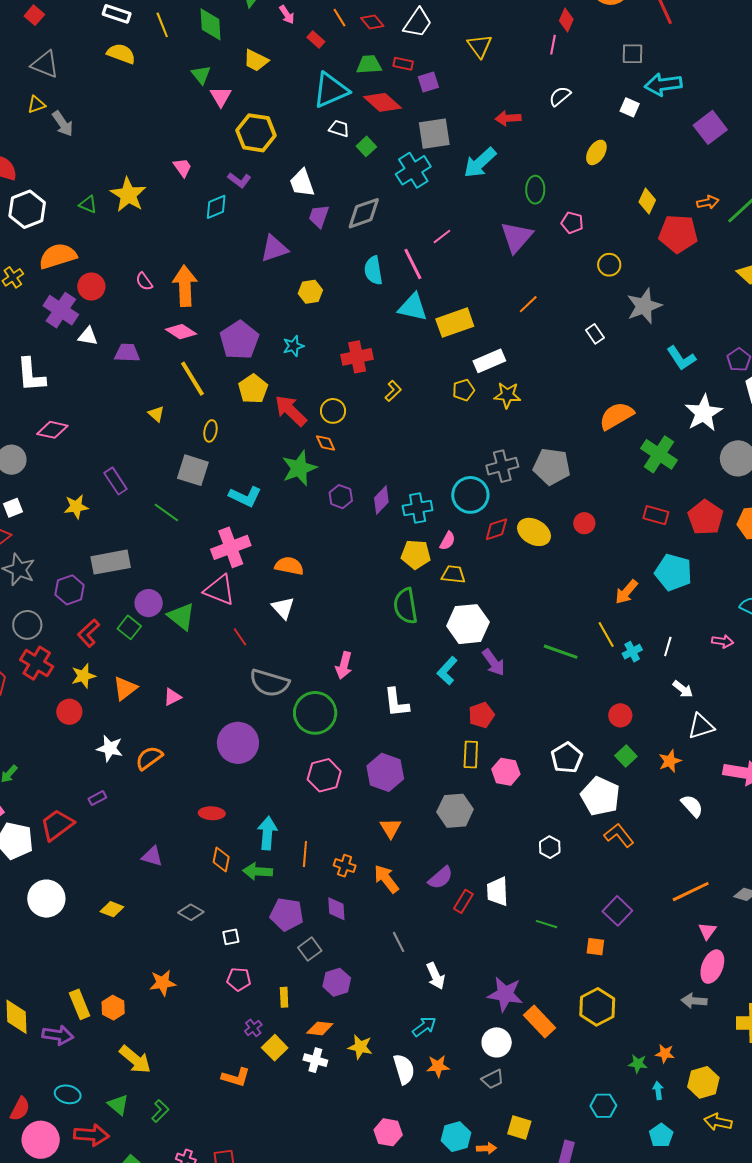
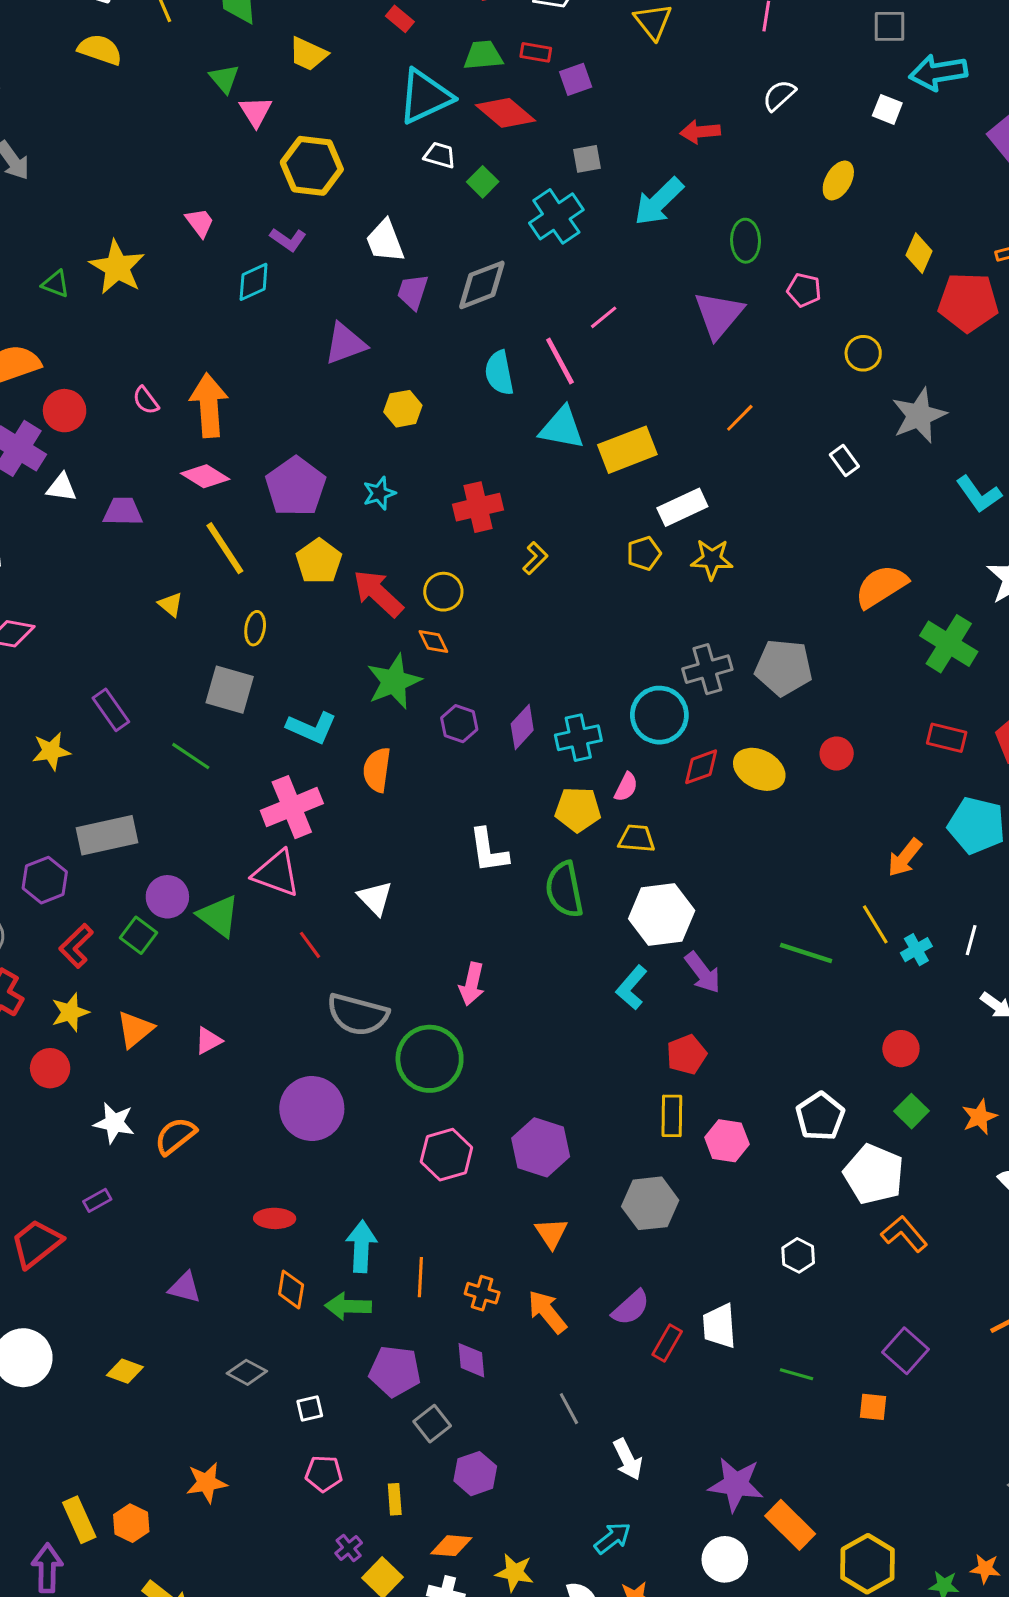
gray square: (434, 134) -> (587, 159), size x0.6
orange semicircle: (289, 566) -> (377, 770), moved, turned -92
white L-shape: (396, 703) -> (488, 851), moved
yellow hexagon: (597, 1007) -> (868, 1564), moved
purple arrow: (58, 1035) -> (47, 1568), turned -96

